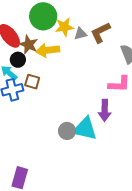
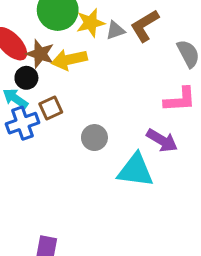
brown square: (32, 82) -> (51, 108), turned -35
purple arrow: (105, 110) -> (162, 140), turned -55
gray circle: (67, 131) -> (94, 138), moved

